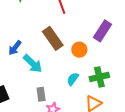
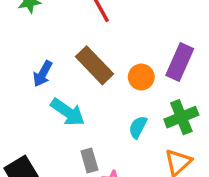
purple rectangle: (102, 31) -> (180, 62), moved
blue arrow: (15, 48) -> (43, 74), moved

